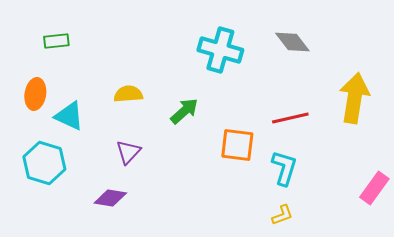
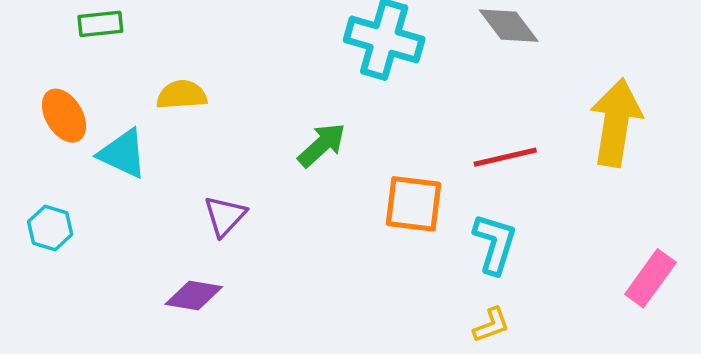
orange ellipse: (35, 94) -> (64, 116), turned -40
yellow semicircle: (128, 94) -> (182, 95), moved
cyan hexagon: (44, 163) -> (50, 228), moved, size x0.6

